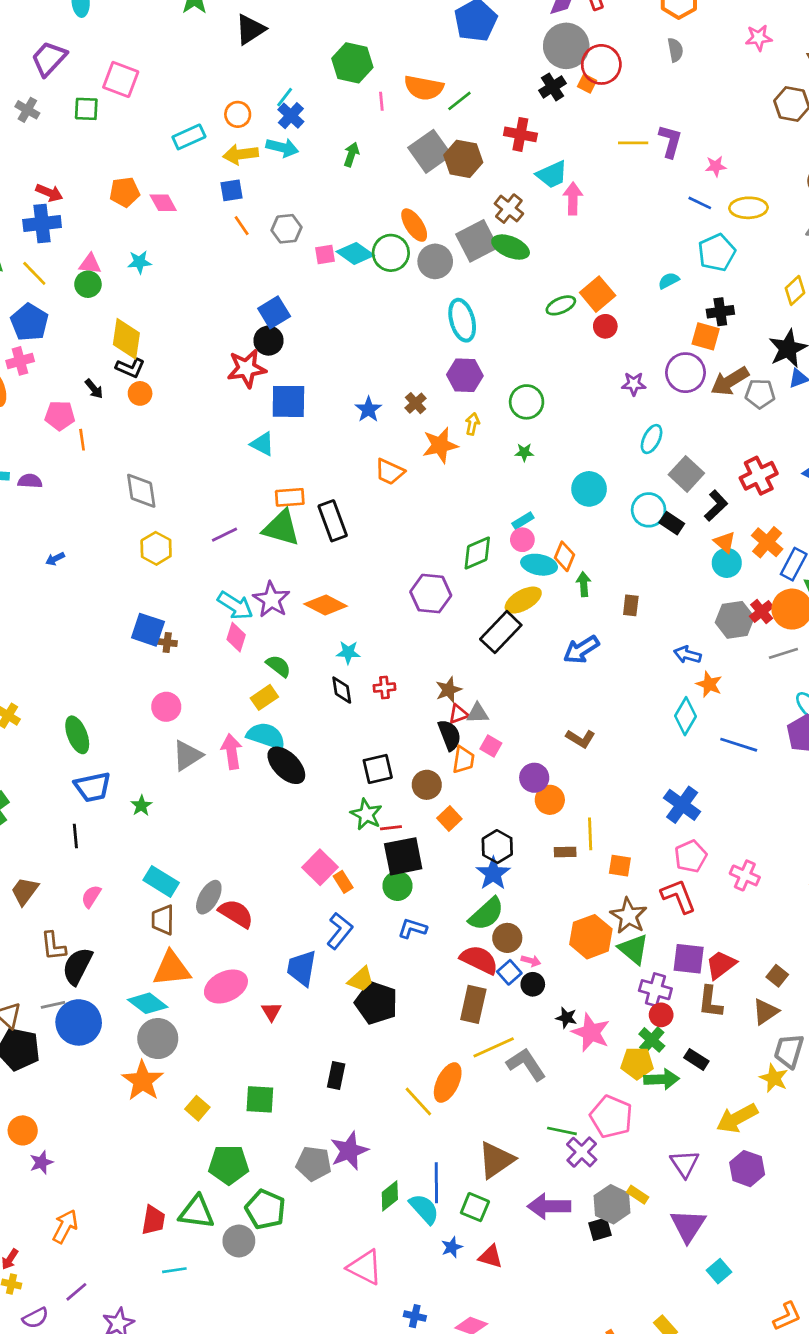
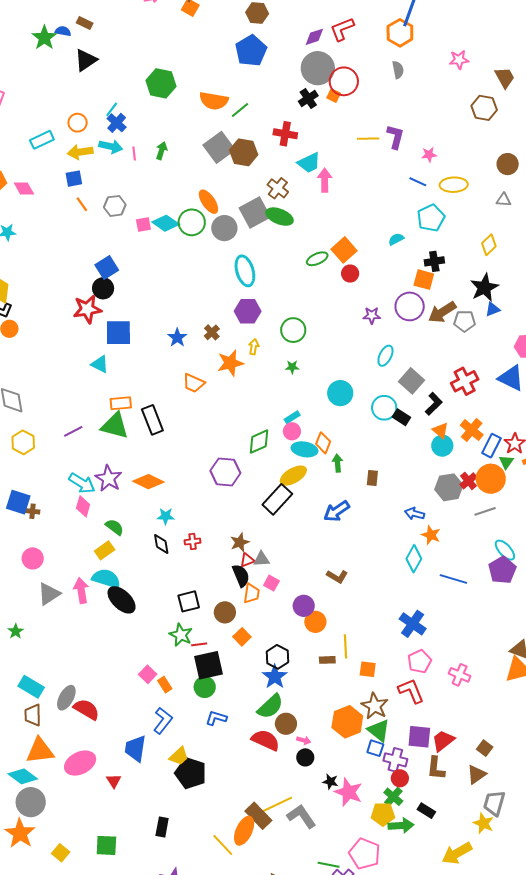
pink line: (381, 101) -> (134, 153), moved
pink square: (320, 867) -> (148, 674), size x0.7
blue square: (509, 972) -> (375, 748), moved, turned -30
brown rectangle: (473, 1004) -> (258, 816), moved, turned -56

